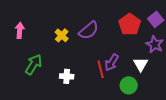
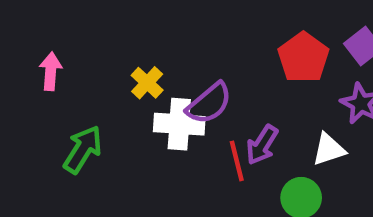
purple semicircle: (89, 30) -> (209, 103), moved
white triangle: (141, 64) -> (329, 149), turned 42
white cross: (67, 76) -> (179, 124), moved, size x1.5

